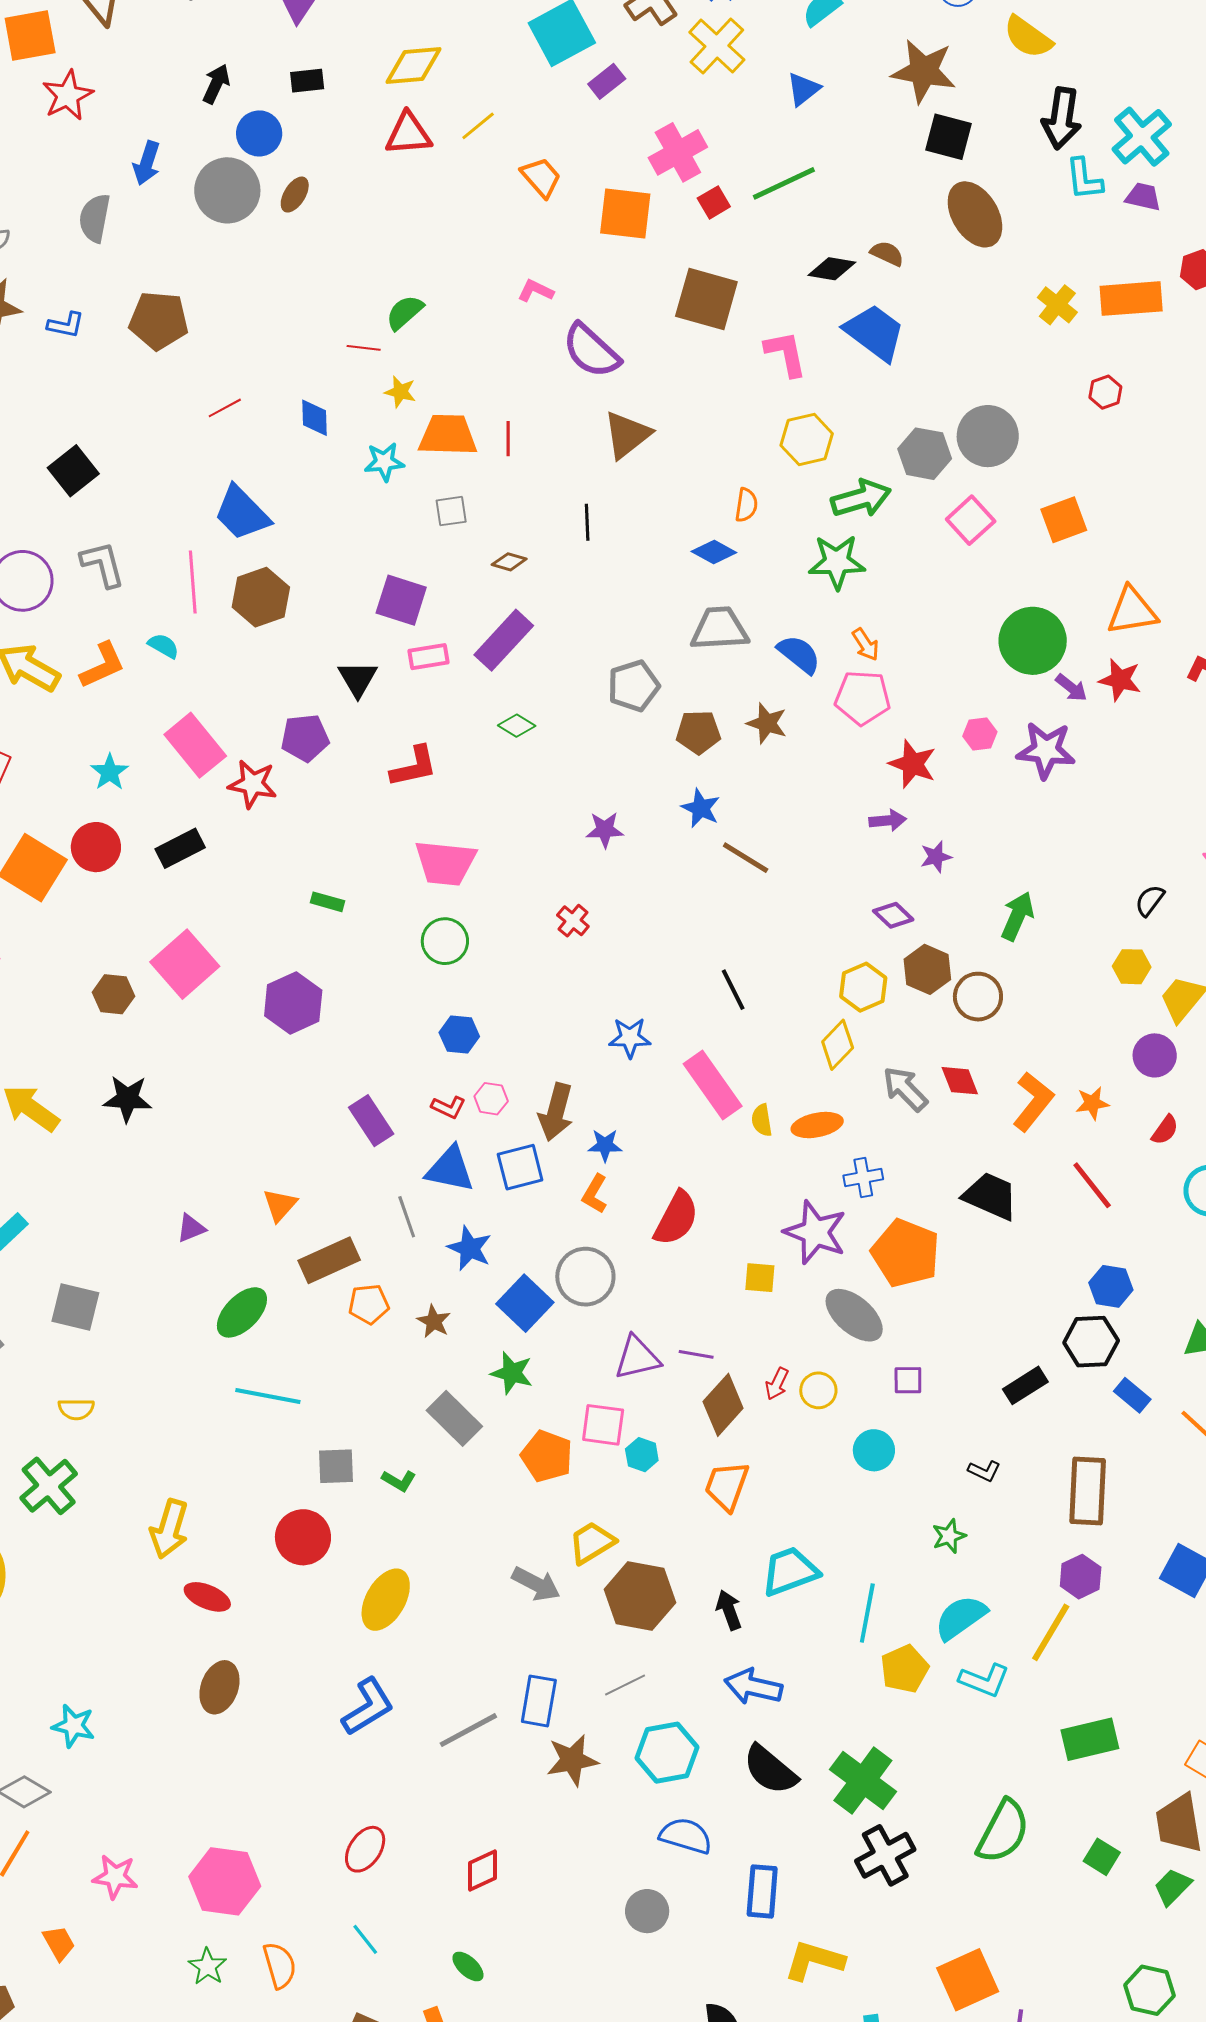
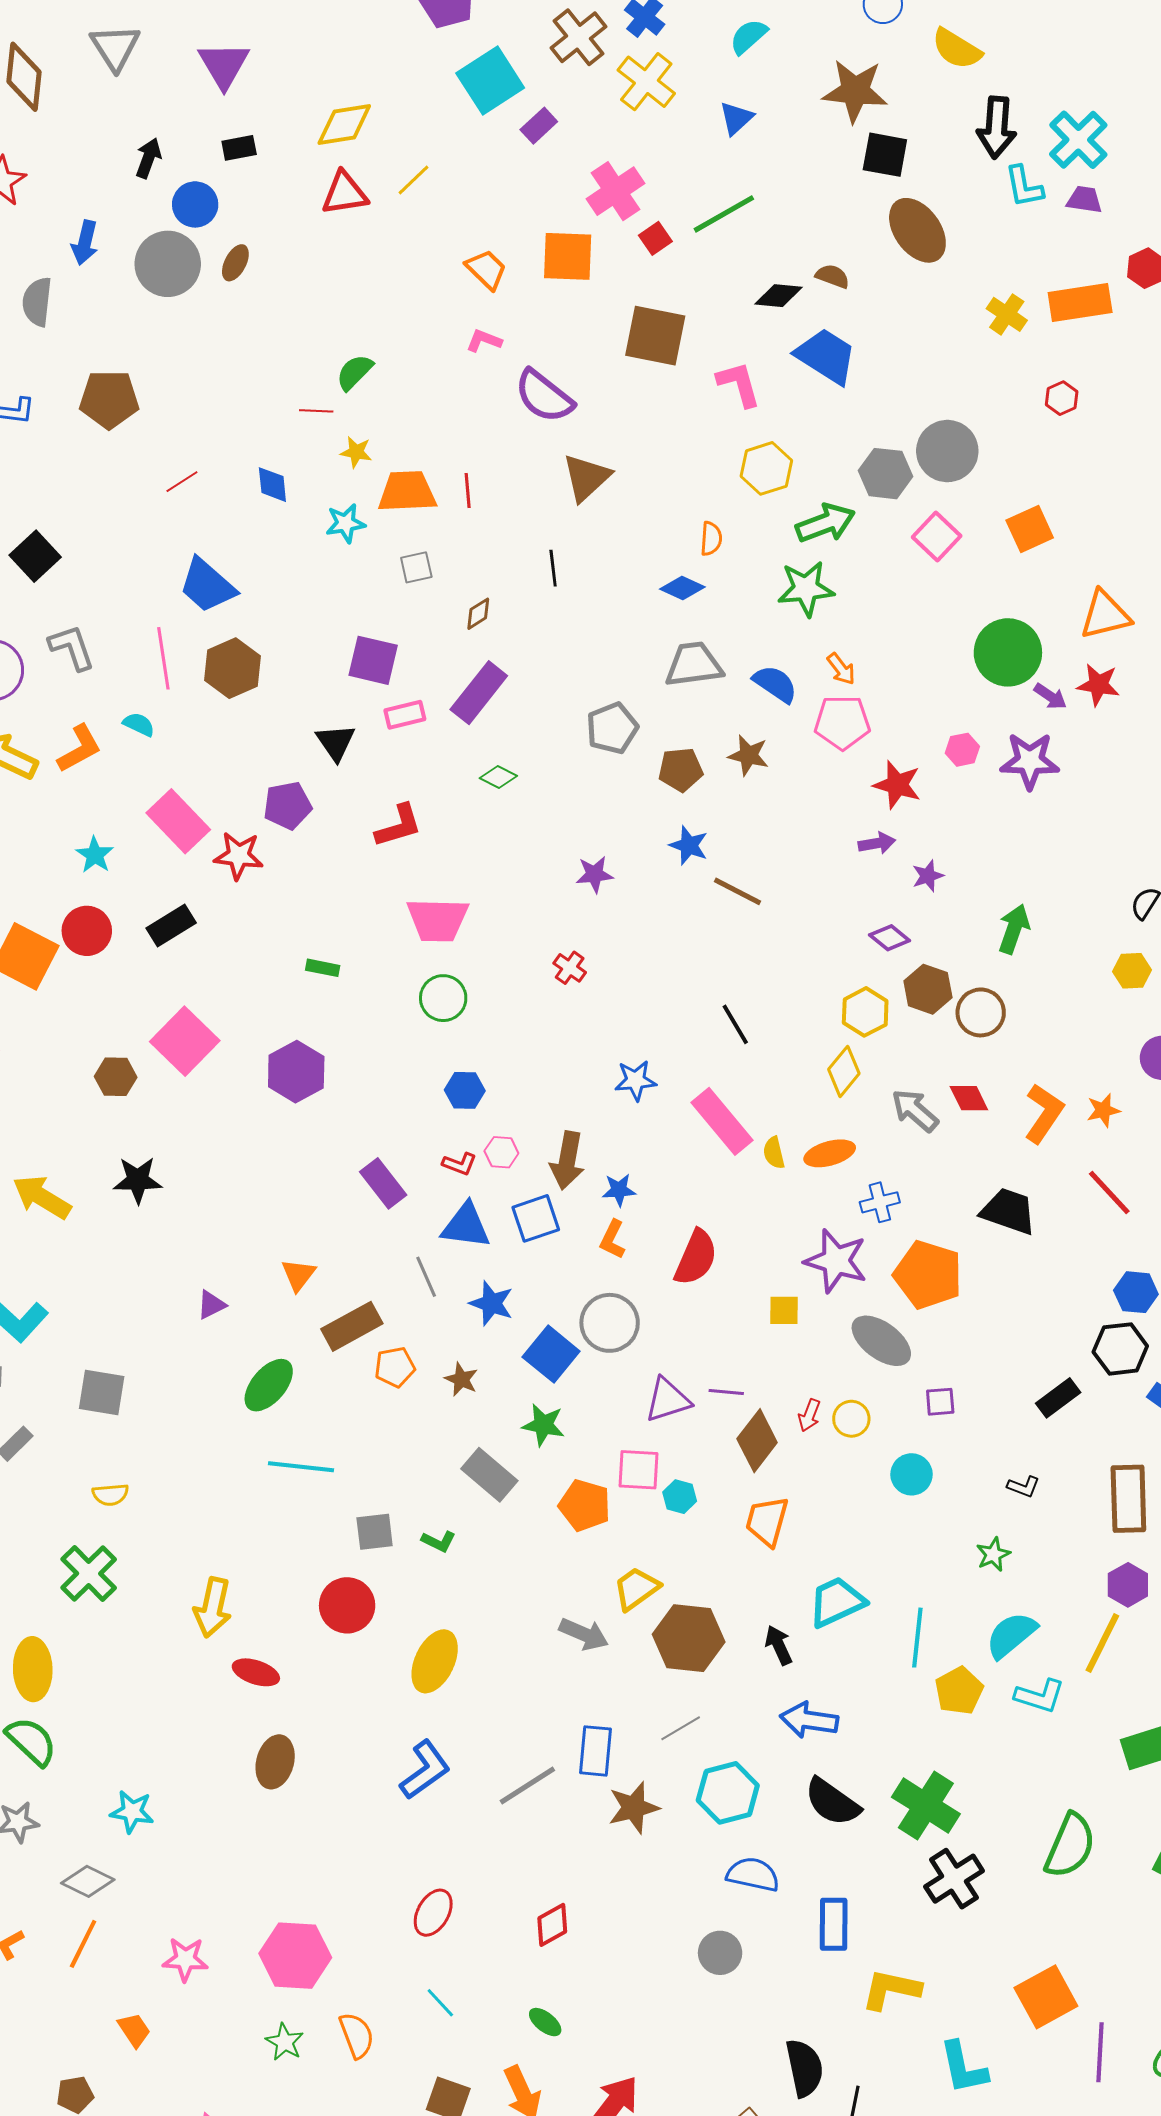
orange trapezoid: (541, 177) -> (486, 269), moved
brown diamond: (509, 562) -> (478, 614), turned -44

